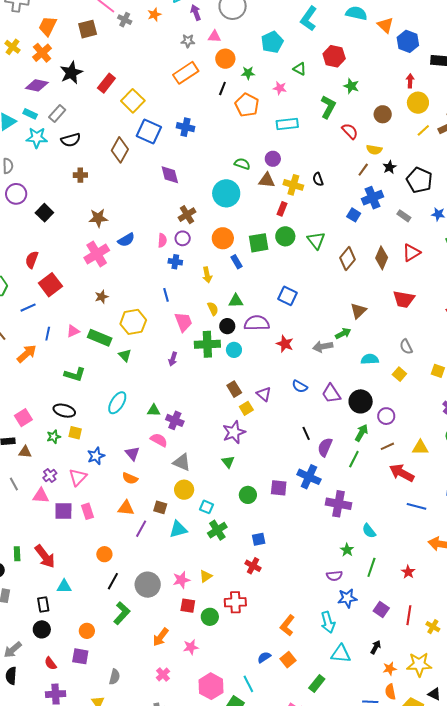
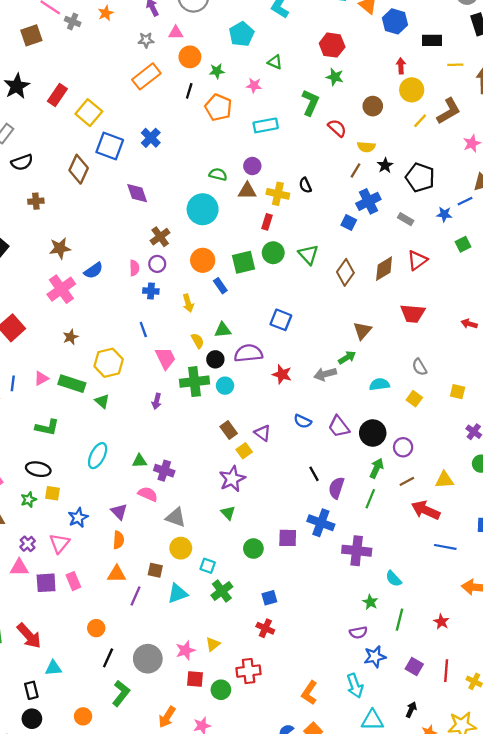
red hexagon: (334, 56) -> (332, 45), moved
blue cross: (185, 127) -> (151, 138), turned 36
brown diamond: (382, 258) -> (384, 269), turned 40
orange semicircle: (130, 478) -> (118, 540), turned -105

